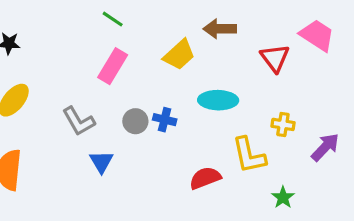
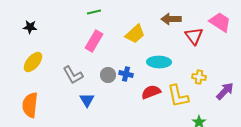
green line: (113, 19) -> (94, 12), turned -48
brown arrow: (220, 29) -> (171, 19), moved
red semicircle: (205, 178) -> (151, 92), moved

